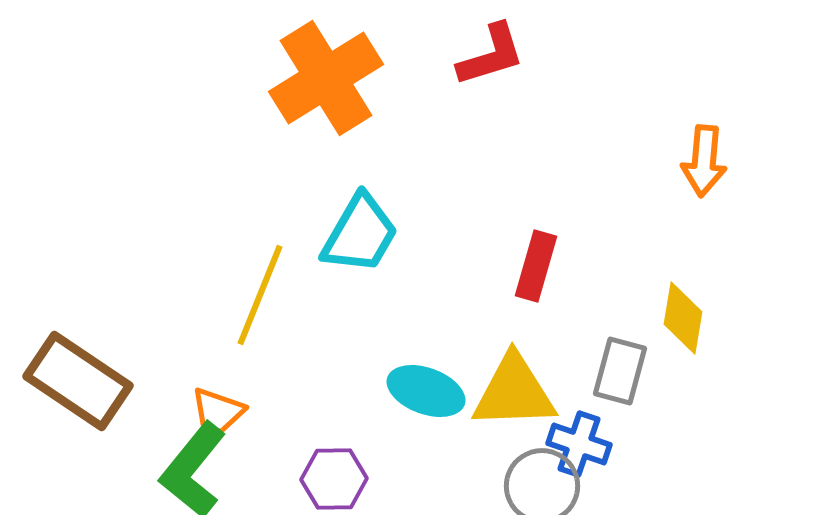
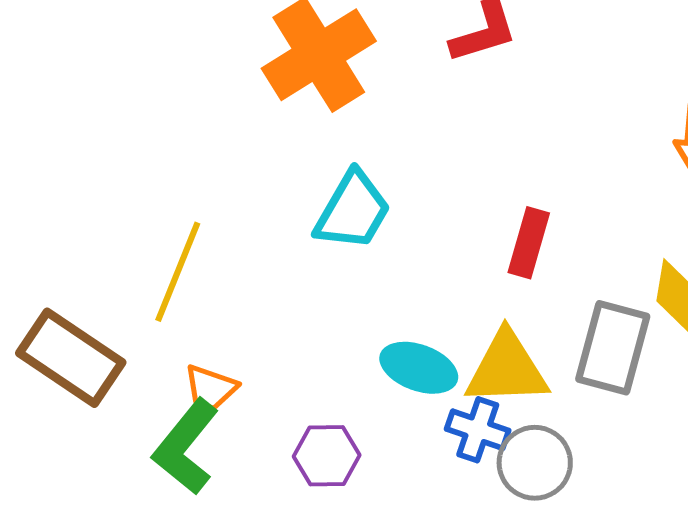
yellow line: (260, 295) -> (178, 272), moved
gray rectangle: (620, 371) -> (613, 348), size x1.4
blue cross: (579, 444) -> (478, 430), moved

